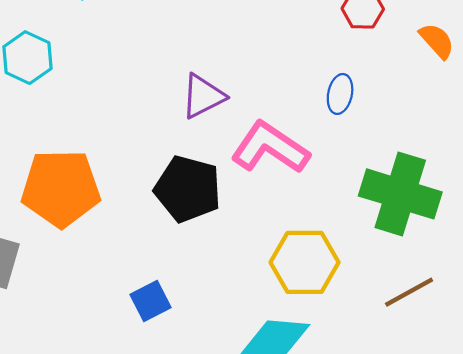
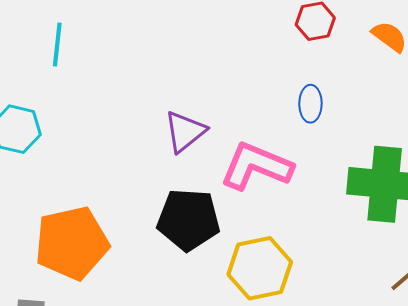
yellow hexagon: (305, 262) -> (260, 268), moved

